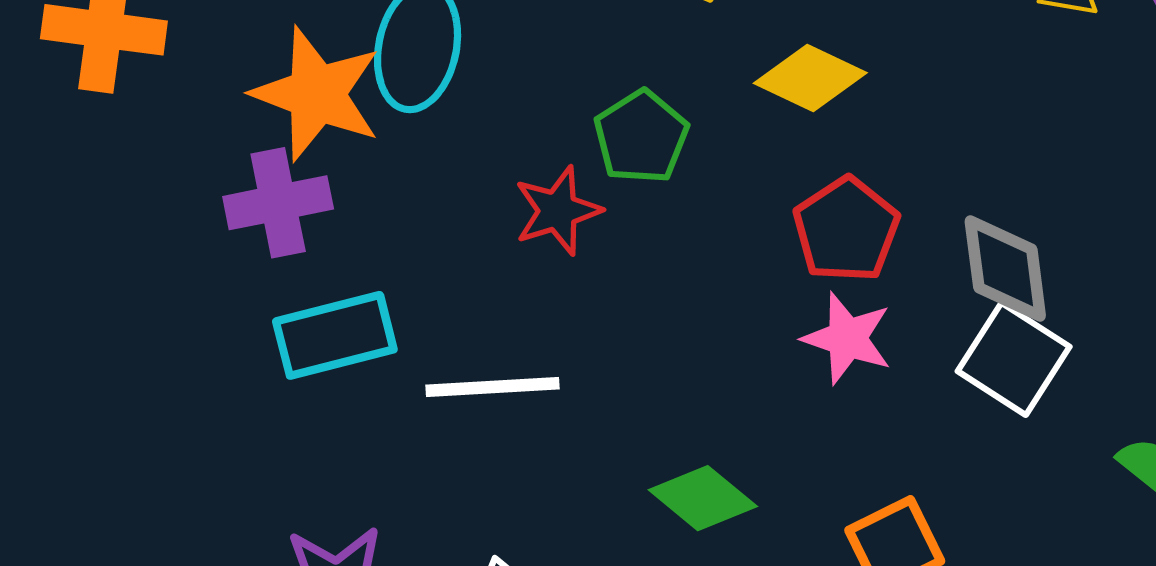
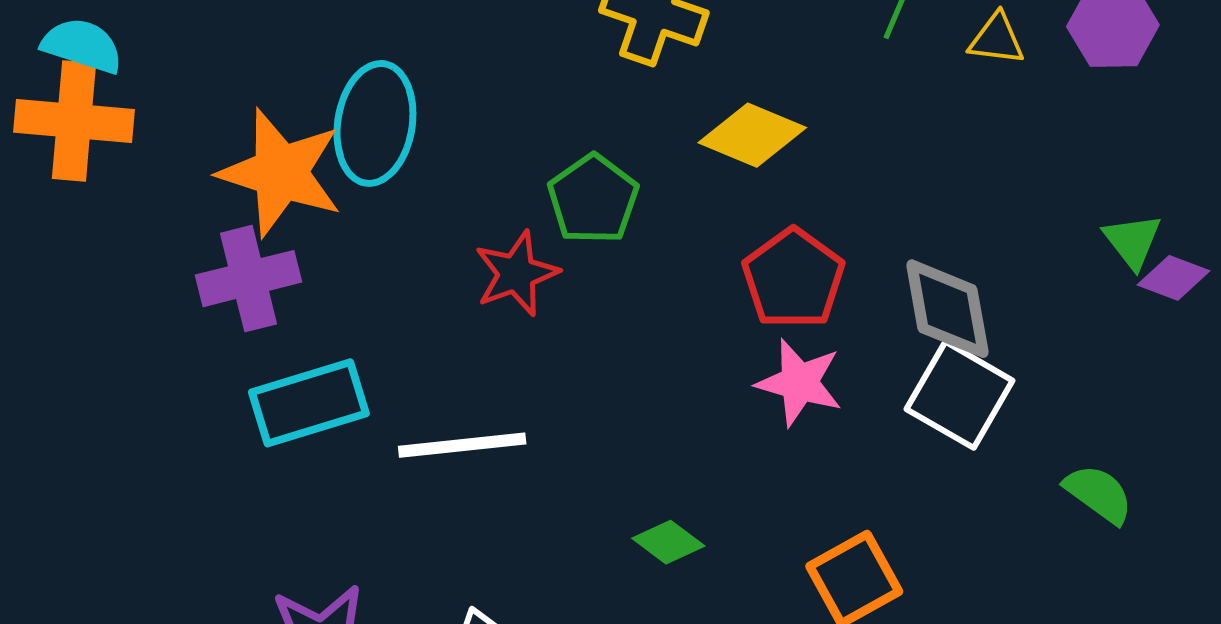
green diamond: (703, 498) -> (668, 542), size x0.7

